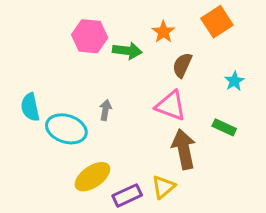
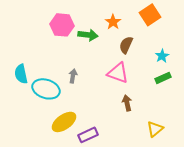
green rectangle: (224, 127) -> (163, 78), moved, turned -49
brown arrow: (184, 149) -> (127, 103), size x0.6
yellow triangle: (163, 187) -> (155, 129), moved

